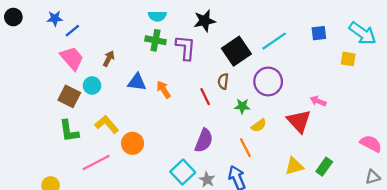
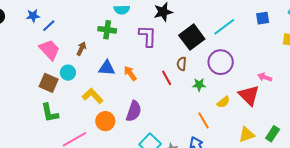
green cross: (155, 40) -> (107, 30), moved
yellow L-shape: (107, 124) -> (93, 96), moved
yellow semicircle: (259, 125) -> (223, 102), moved
purple semicircle: (204, 141) -> (134, 111), moved

